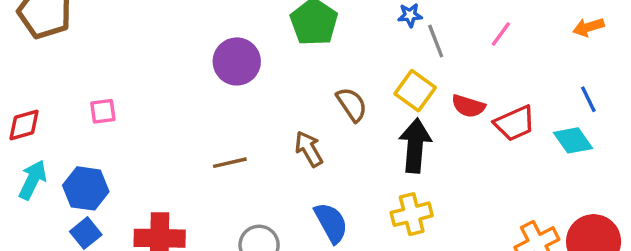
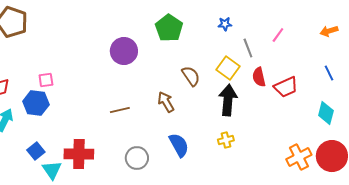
gray line: (436, 41) -> (248, 48), moved
red semicircle: (468, 106) -> (259, 77), turned 60
cyan diamond: (573, 140) -> (326, 113), moved, turned 50
blue hexagon: (86, 188) -> (36, 103), moved
yellow cross: (412, 214) -> (226, 140), size x0.7

